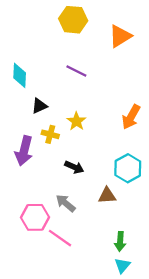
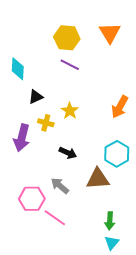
yellow hexagon: (73, 20) -> (67, 38), moved
orange triangle: (120, 36) -> (110, 33), turned -30
brown triangle: (107, 196) -> (98, 179), size x1.4

